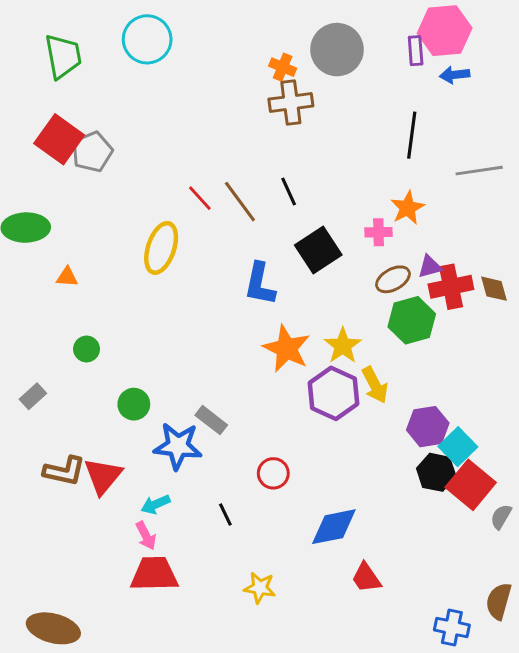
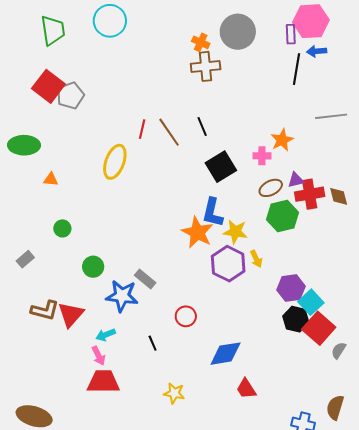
black line: (412, 135) -> (297, 69), moved
red line: (200, 198) -> (142, 129), turned 54
blue L-shape: (260, 284) -> (213, 213), moved
yellow star: (343, 346) -> (235, 232), turned -30
yellow arrow: (375, 385) -> (256, 259), size x0.7

